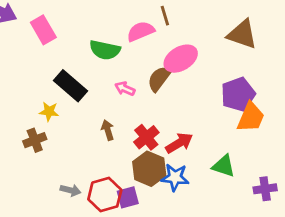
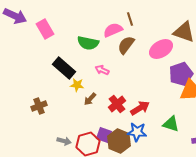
pink ellipse: (181, 59) -> (161, 49), moved
brown semicircle: (159, 79) -> (126, 45), moved
yellow star: (49, 112) -> (77, 85), moved
brown arrow: (108, 130) -> (90, 99), turned -120
brown hexagon: (149, 169) -> (119, 141), moved
purple square: (128, 197) -> (104, 135), moved, turned 35

